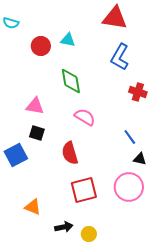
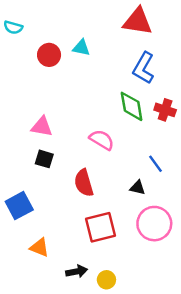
green diamond: (71, 81) -> (132, 106), moved
blue square: (16, 155) -> (19, 206), moved
black triangle: (140, 159) -> (138, 188), moved

